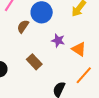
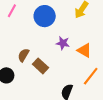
brown semicircle: (23, 26) -> (23, 55), moved

